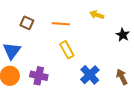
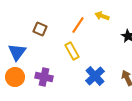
brown square: (27, 23) -> (40, 29), moved
orange line: (61, 24) -> (78, 25), moved, turned -60

